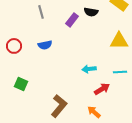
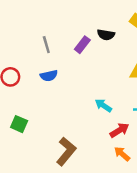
gray line: (41, 12) -> (46, 45), moved
cyan arrow: (89, 69) -> (103, 105), turned 40
orange arrow: (94, 112) -> (122, 154), moved

